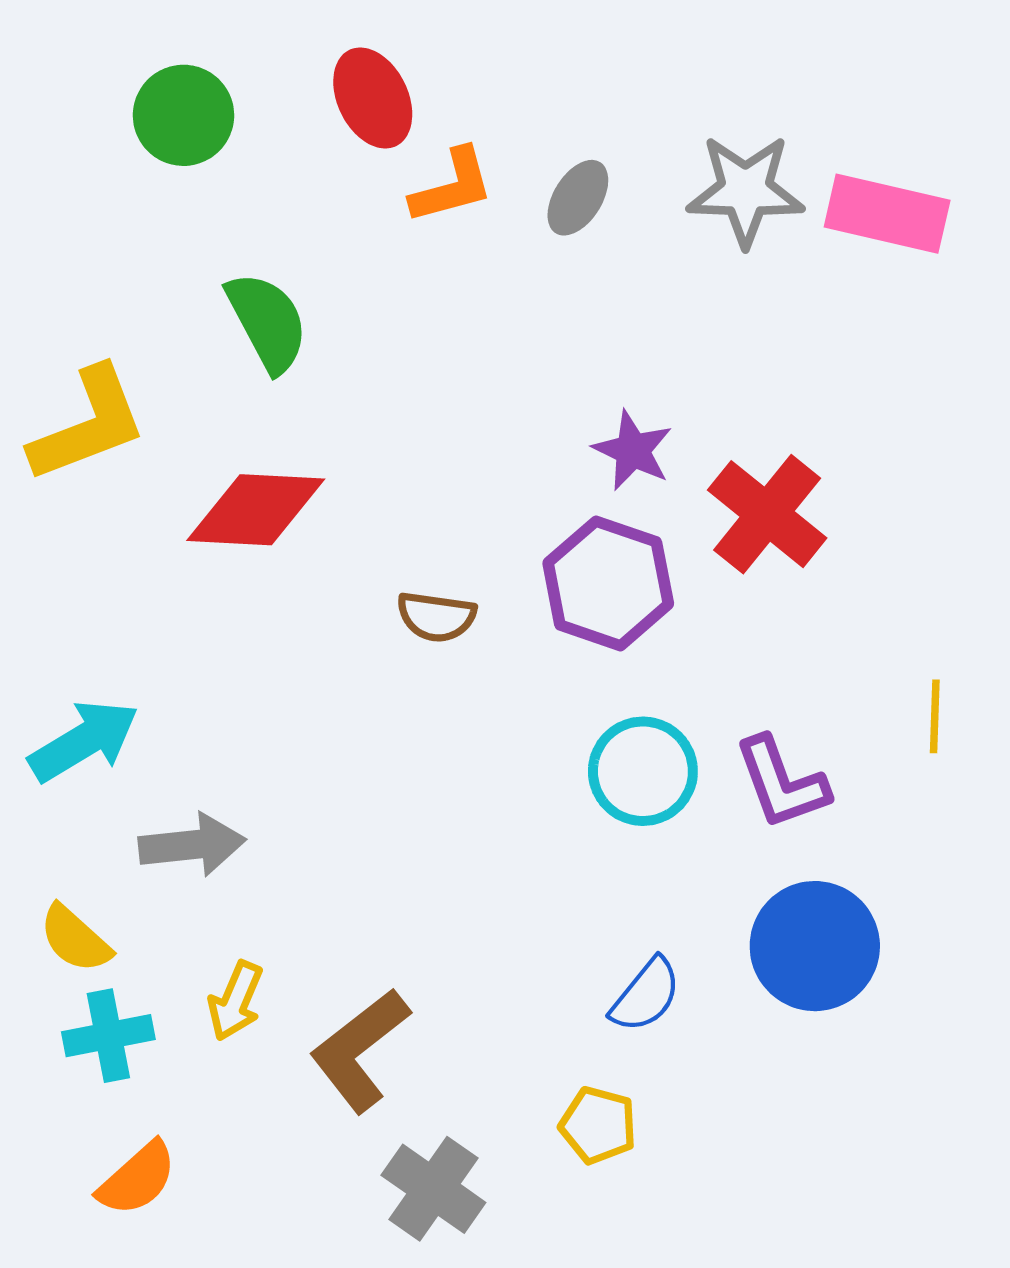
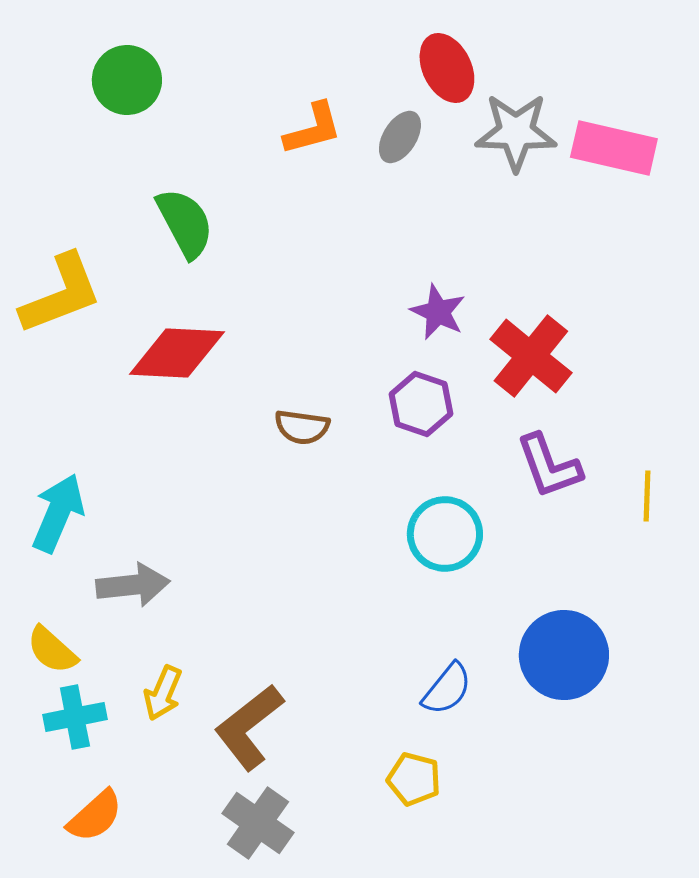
red ellipse: (373, 98) -> (447, 68), moved
purple hexagon: (608, 583) -> (421, 404), size x0.7
cyan arrow: (84, 741) -> (58, 513), turned -36
purple L-shape: (782, 783) -> (549, 466), moved
gray cross: (433, 1189) -> (258, 823), moved

